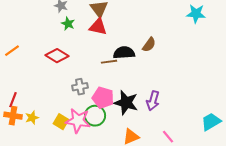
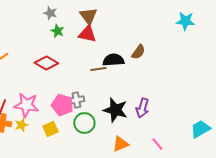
gray cross: (80, 87) -> (76, 100), moved
pink pentagon: (103, 98) -> (62, 105), moved
pink star: (78, 121) -> (26, 105), moved
yellow square: (61, 122) -> (50, 129), turned 35

